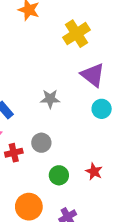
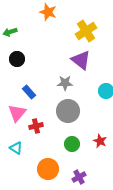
purple triangle: (93, 75) -> (81, 60), moved
gray circle: (41, 143) -> (68, 111), moved, size x1.5

